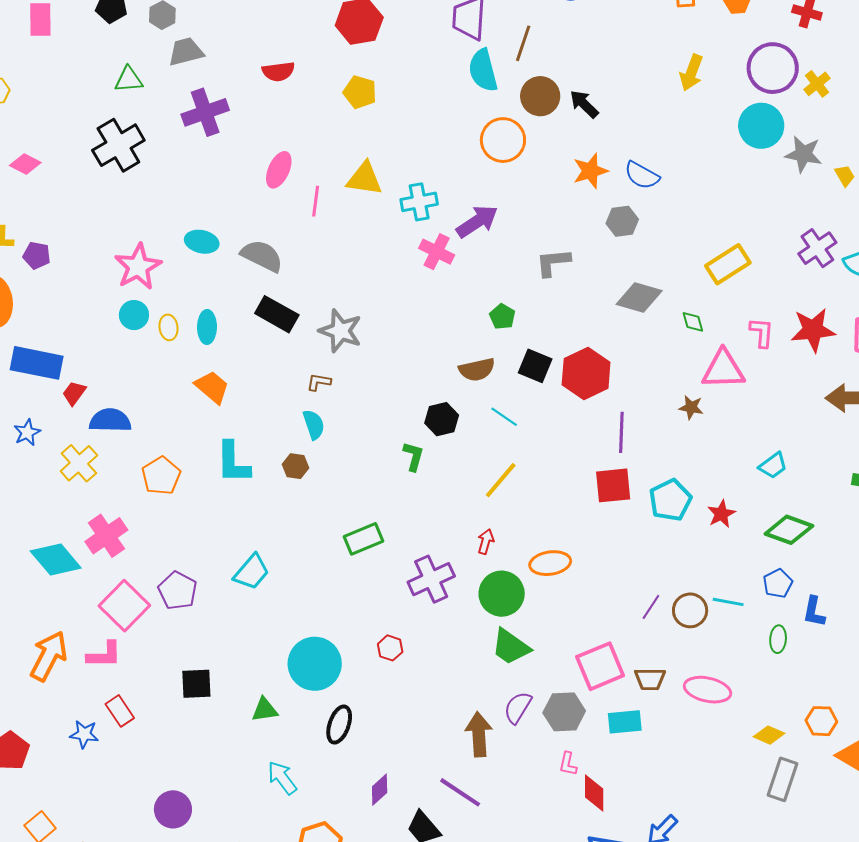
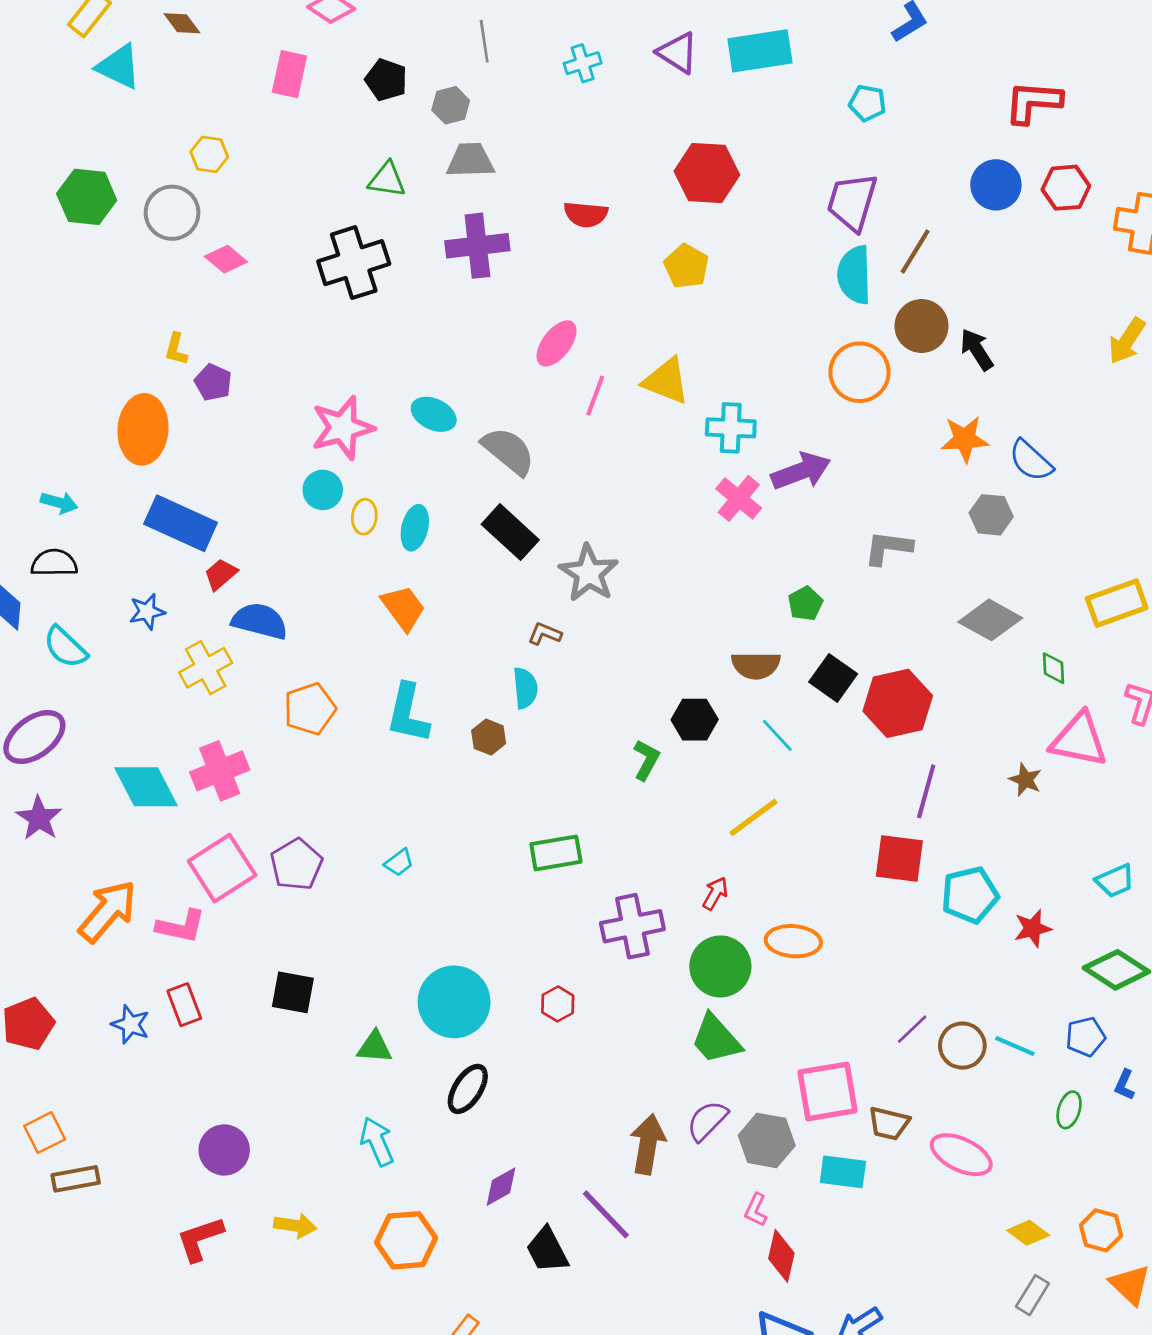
cyan trapezoid: (251, 572) -> (399, 862), size x0.6
blue L-shape: (814, 612) -> (1124, 1085), size x0.7
gray rectangle: (782, 779) -> (1032, 1295), size x0.7

